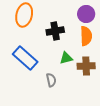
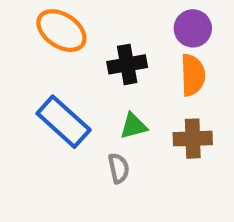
orange ellipse: (24, 15) -> (61, 31), turned -70
green triangle: (66, 58) -> (133, 126), moved

